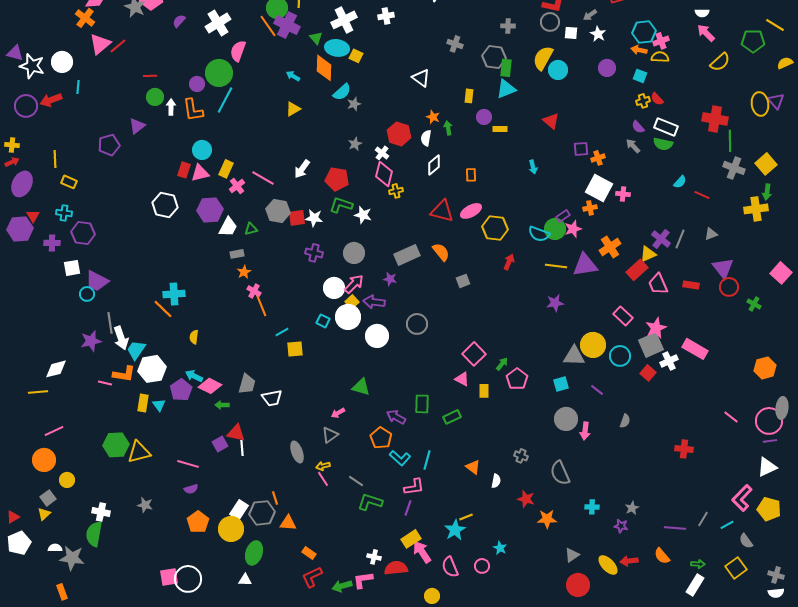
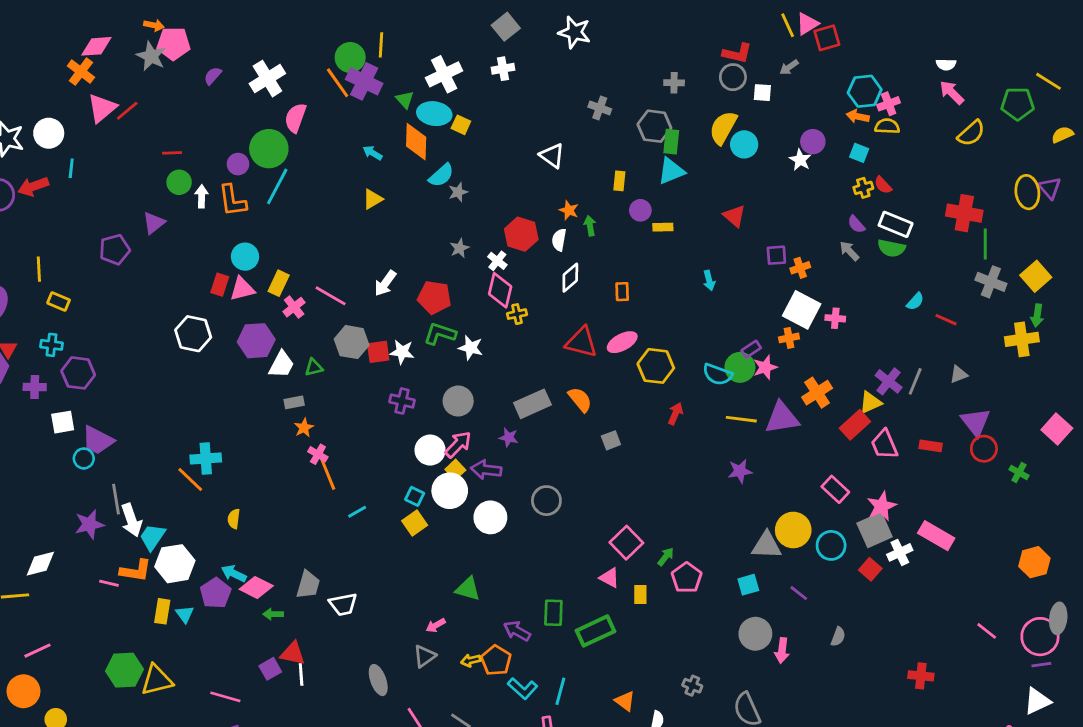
white star: (598, 34) -> (800, 160), moved
yellow square: (295, 349) -> (415, 523), moved, turned -30
green rectangle: (452, 417) -> (596, 631), size x1.5
yellow arrow: (323, 466) -> (471, 660), moved

